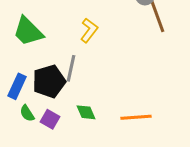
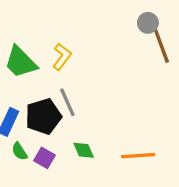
yellow L-shape: (89, 30) -> (62, 57), moved
gray line: (71, 68) -> (67, 102), turned -36

